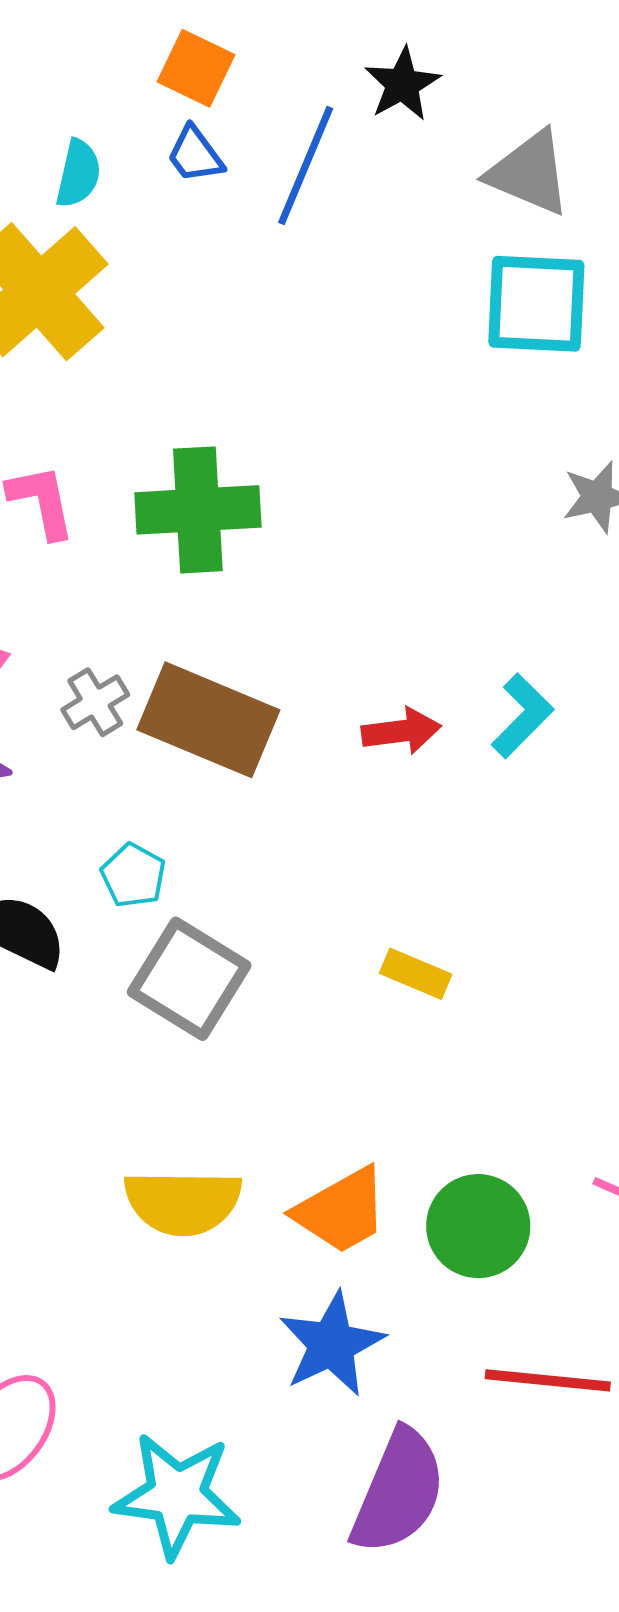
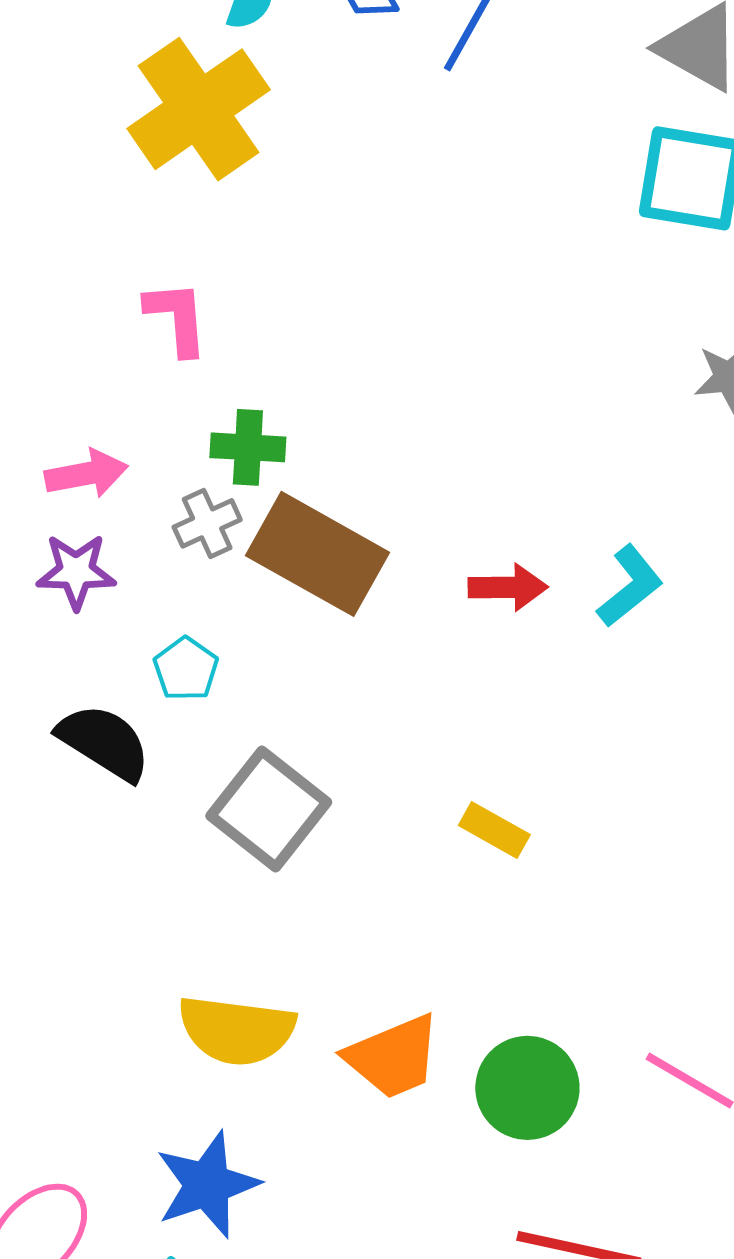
green cross: (198, 510) -> (248, 447), moved, size x0.6
cyan pentagon: (133, 875) -> (186, 669), moved
blue star: (332, 1344) -> (207, 1185), moved

